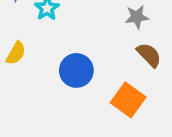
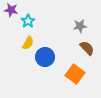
yellow semicircle: (16, 53) -> (28, 43), moved

